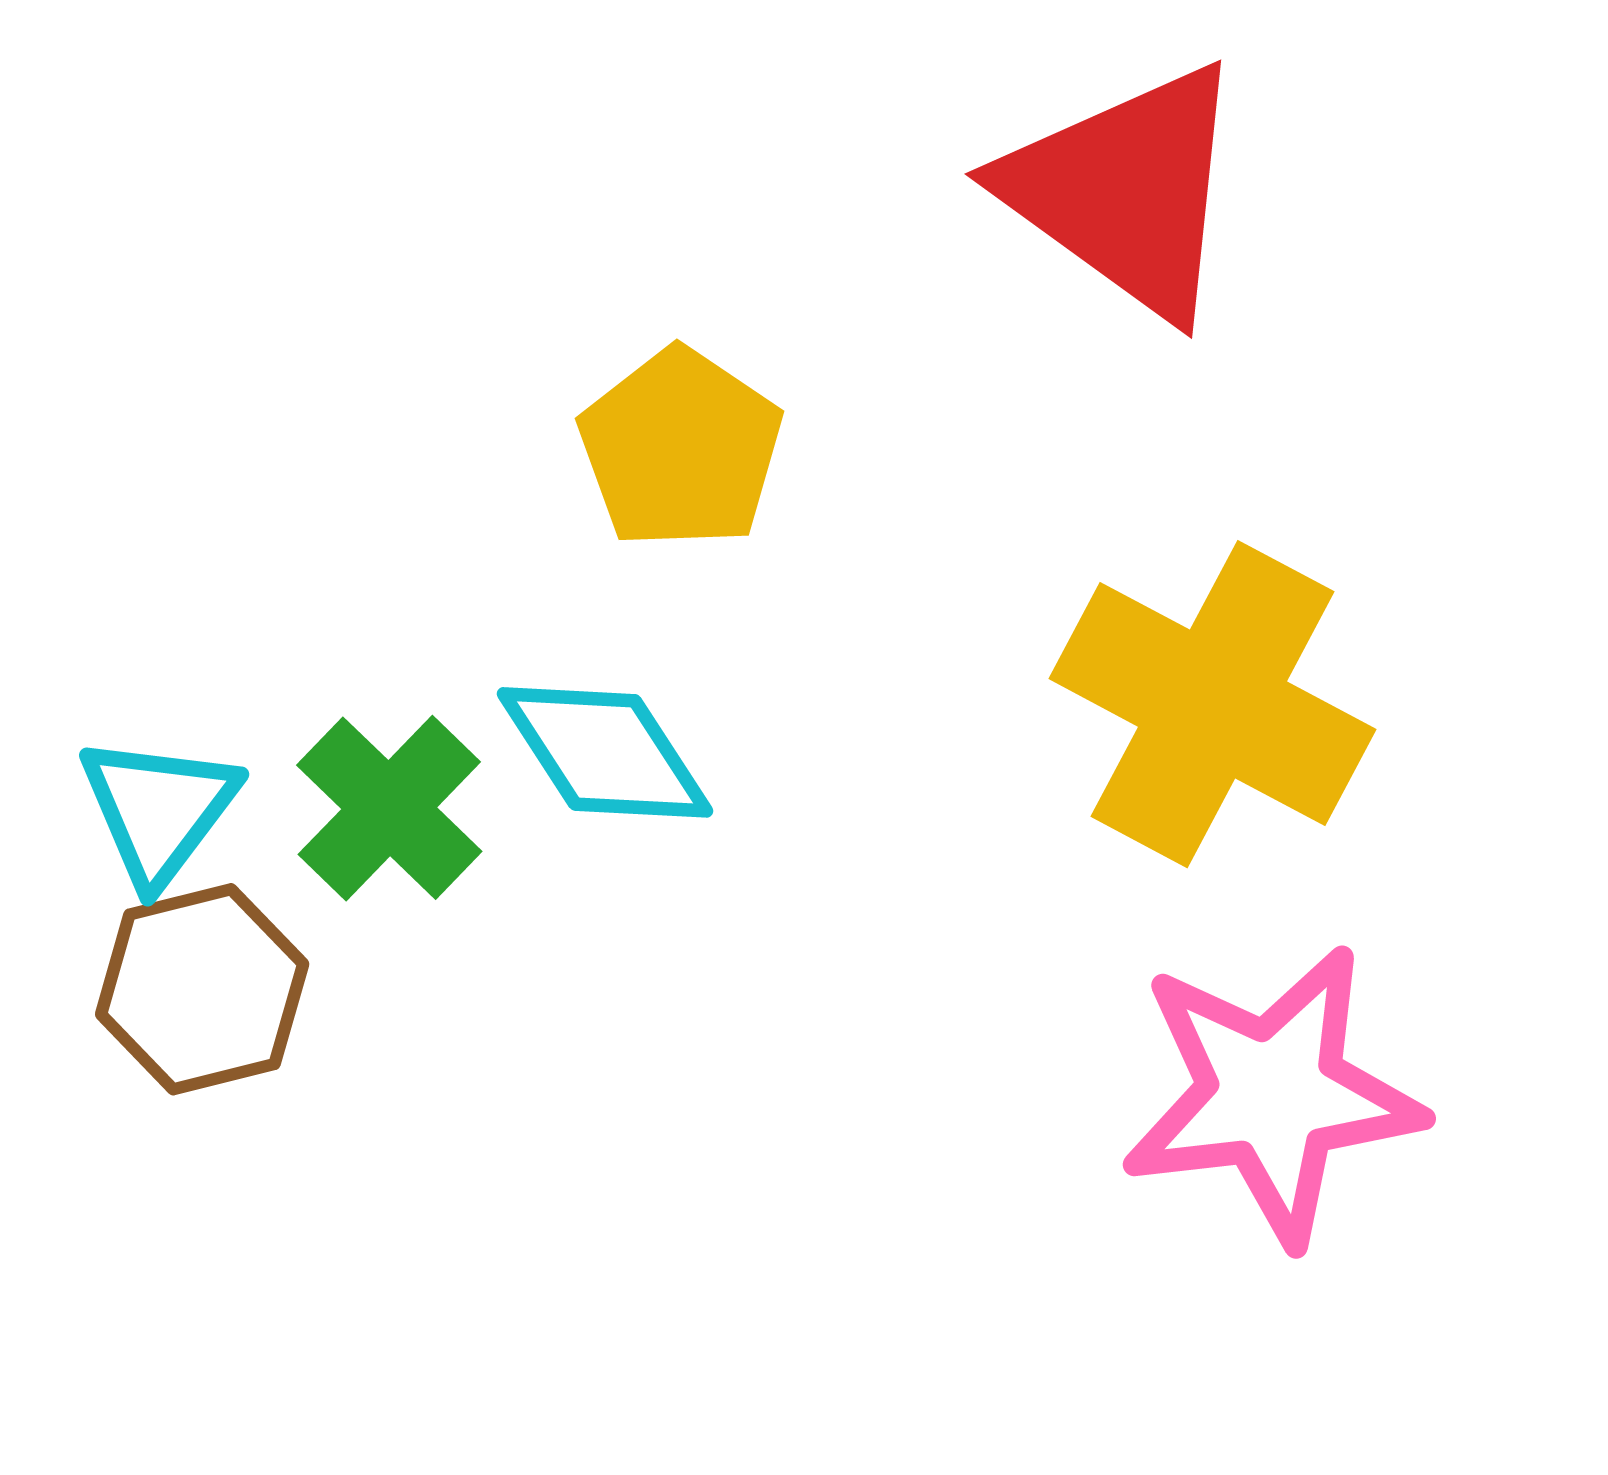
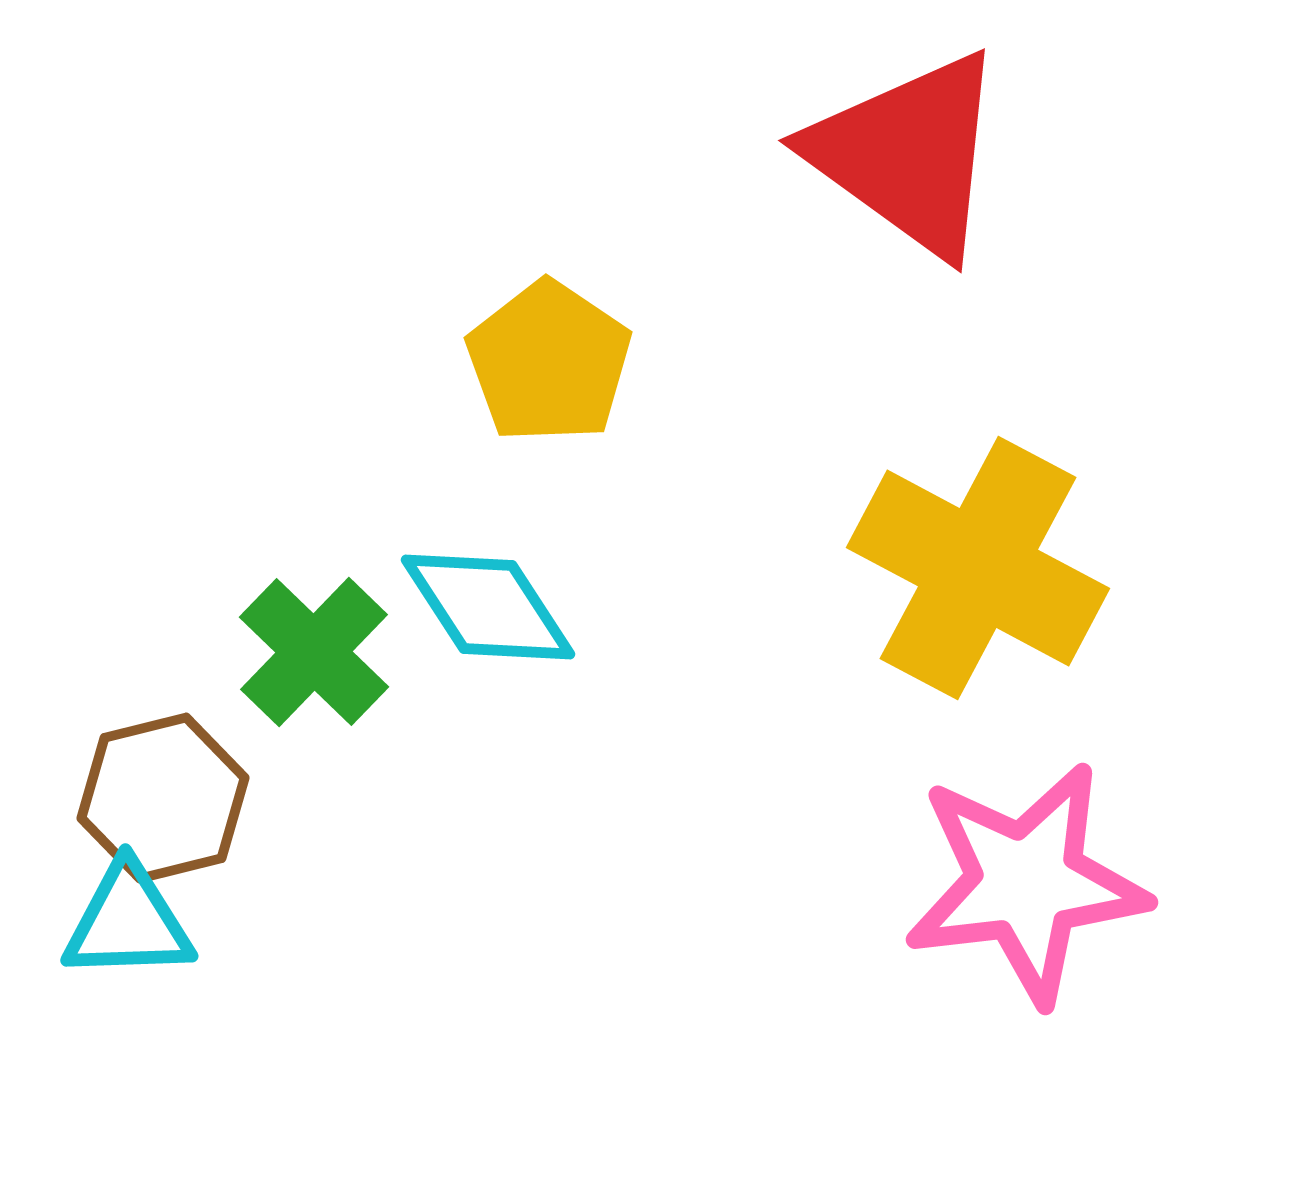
cyan triangle: (159, 809) -> (128, 922), moved, turned 51

